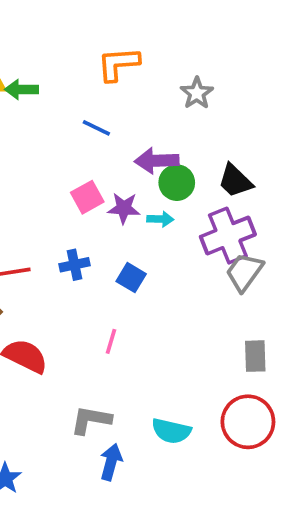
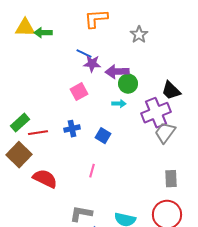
black trapezoid: (235, 181) -> (171, 91), moved
purple star: (124, 208) -> (92, 64), moved

